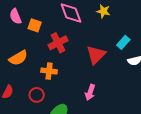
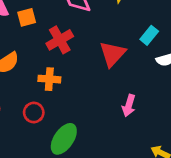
orange square: (35, 25) -> (27, 17), turned -32
pink arrow: (90, 92) -> (129, 105), moved

